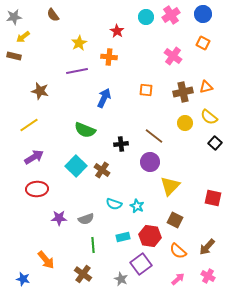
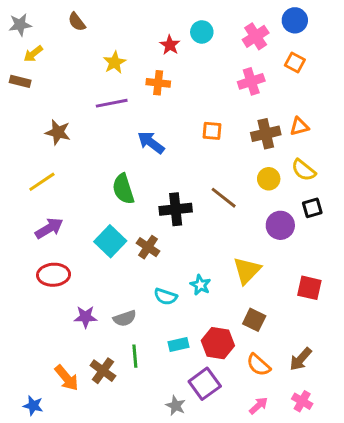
pink cross: (171, 15) -> (256, 36), moved
cyan circle: (146, 17) -> (202, 32), moved
pink cross: (173, 56) -> (251, 81), turned 36
blue arrow: (104, 98) -> (151, 142), turned -78
green semicircle: (85, 130) -> (123, 189), turned 50
black square: (215, 143) -> (312, 208), turned 32
black cross: (121, 144) -> (176, 209), size x1.5
purple circle: (150, 162) -> (280, 225), moved
cyan star: (137, 206) -> (200, 285), moved
brown cross: (83, 274) -> (103, 371), moved

